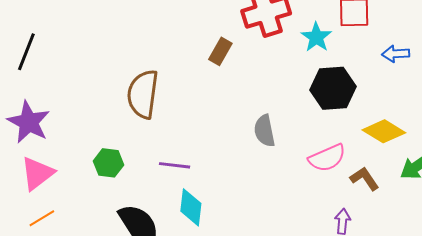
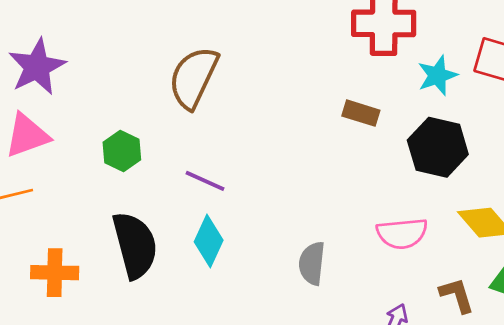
brown rectangle: (220, 51) -> (361, 113), moved, turned 60
gray semicircle: (264, 131) -> (312, 263), moved
brown L-shape: (365, 179) -> (457, 295), moved

